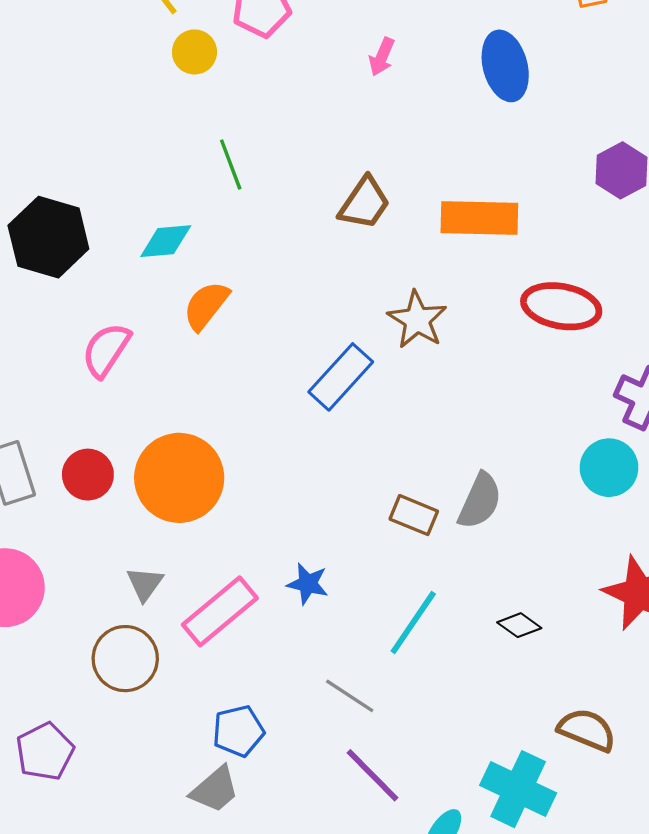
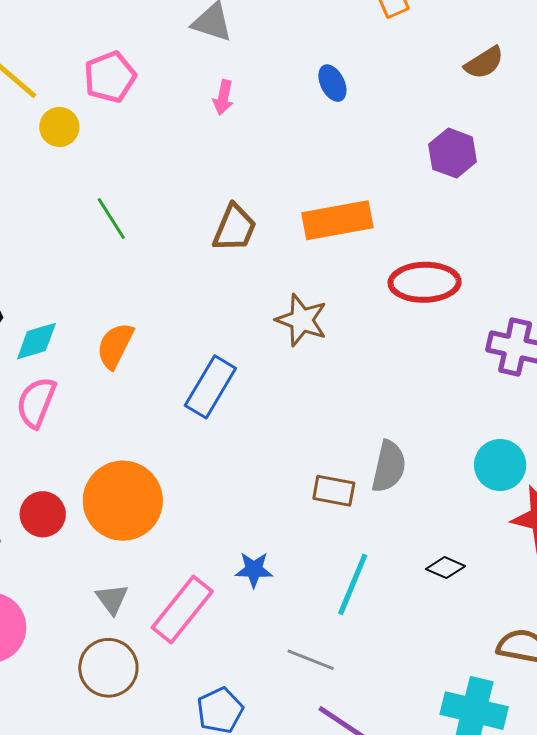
blue ellipse: (505, 66) -> (332, 83), size x0.6
cyan diamond: (166, 241) -> (36, 341), moved
blue rectangle: (341, 377) -> (210, 387), moved
cyan circle: (609, 468) -> (500, 465), moved

